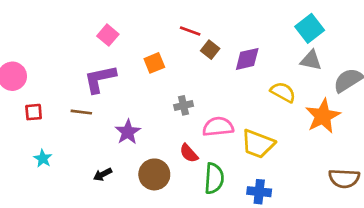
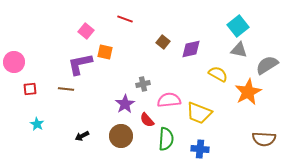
red line: (190, 31) -> (125, 19), moved
orange square: (154, 63) -> (105, 52), moved, turned 35
purple star: (128, 132) -> (125, 104), moved

